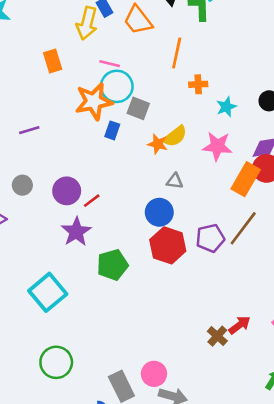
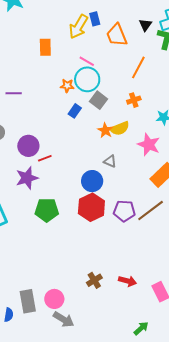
orange cross: (198, 84) -> (134, 100), moved, turned -32
orange star: (94, 101) -> (67, 86), size x0.5
red arrow: (239, 325) -> (128, 281), turned 36
brown cross: (217, 336) -> (94, 280), moved

